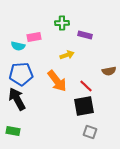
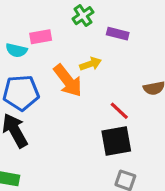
green cross: (62, 23) -> (83, 16), turned -32
orange arrow: (57, 81) -> (68, 81), moved

